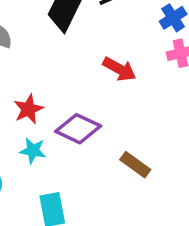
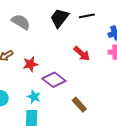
cyan star: (33, 151) -> (34, 97), moved

